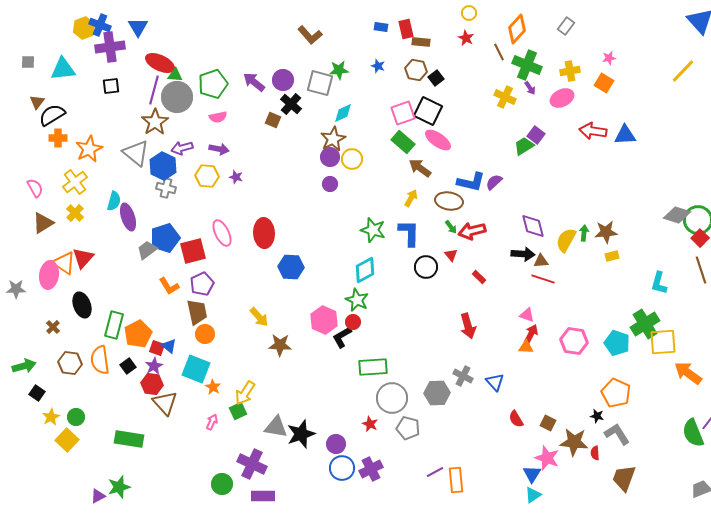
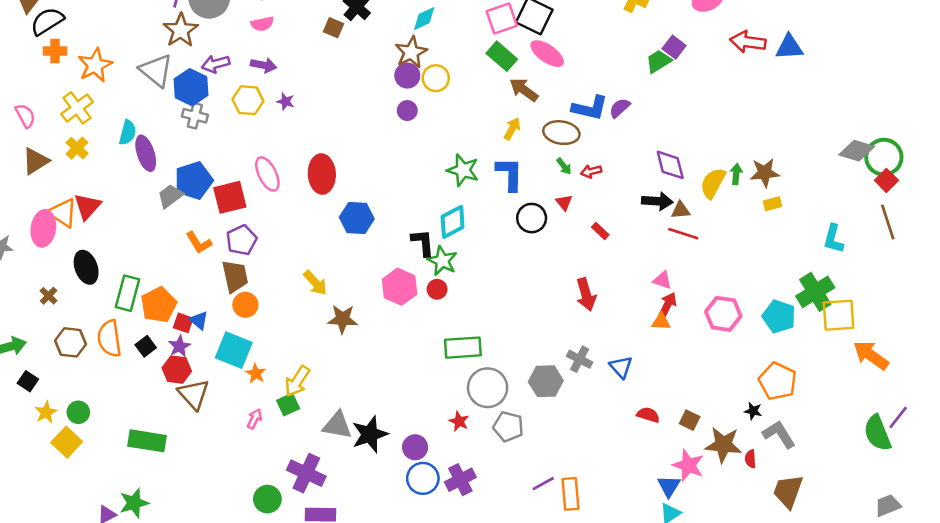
red arrow: (472, 231) -> (591, 171), size x0.6
black L-shape: (342, 337) -> (423, 243), moved, turned 115
red semicircle: (516, 419) -> (648, 415), turned 138

